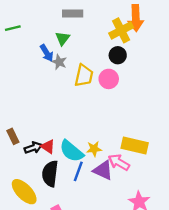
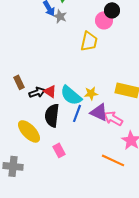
yellow trapezoid: (84, 76) -> (89, 41), moved
pink circle: (109, 79) -> (104, 20), moved
pink arrow: (119, 162) -> (113, 118), moved

